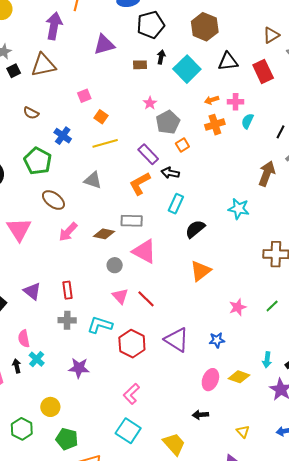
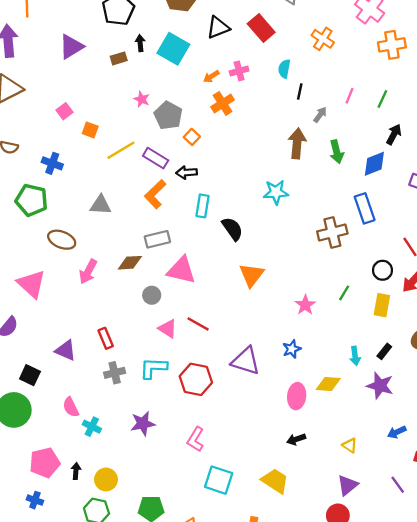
cyan semicircle: (247, 121) -> (284, 69), moved
yellow line: (105, 143) -> (121, 150), moved
black semicircle: (195, 229) -> (232, 229), turned 110
black arrow: (17, 366) -> (76, 471), moved, turned 32
pink L-shape: (131, 394) -> (196, 439), moved
yellow circle: (50, 407) -> (106, 480), moved

